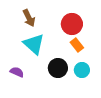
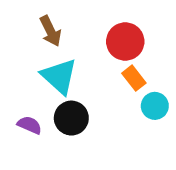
black circle: (58, 68) -> (71, 118), moved
cyan circle: (82, 70) -> (155, 106), moved

